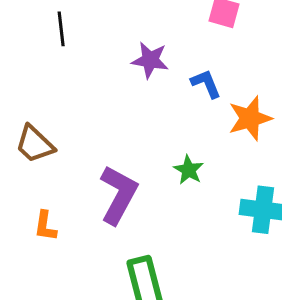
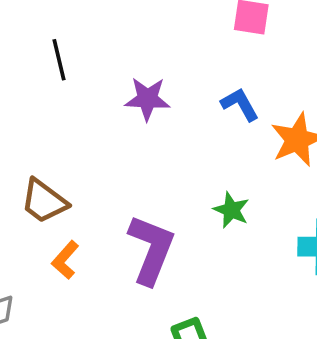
purple star: (150, 60) -> (147, 99), moved
orange L-shape: (45, 226) -> (65, 260), moved, turned 40

